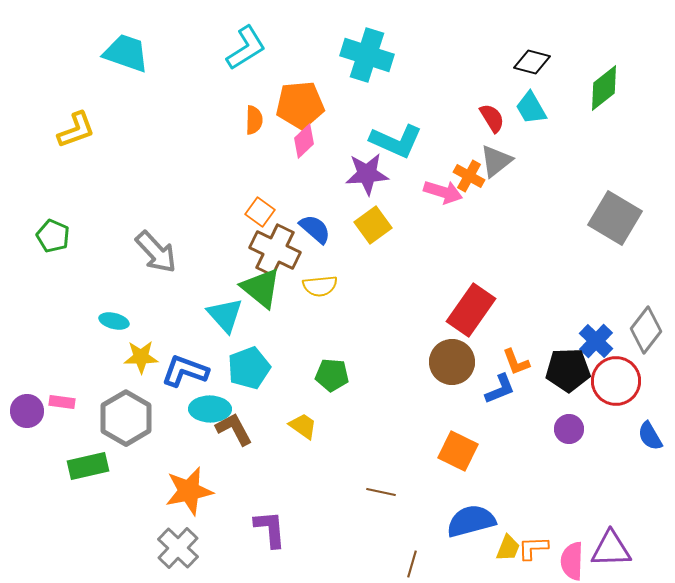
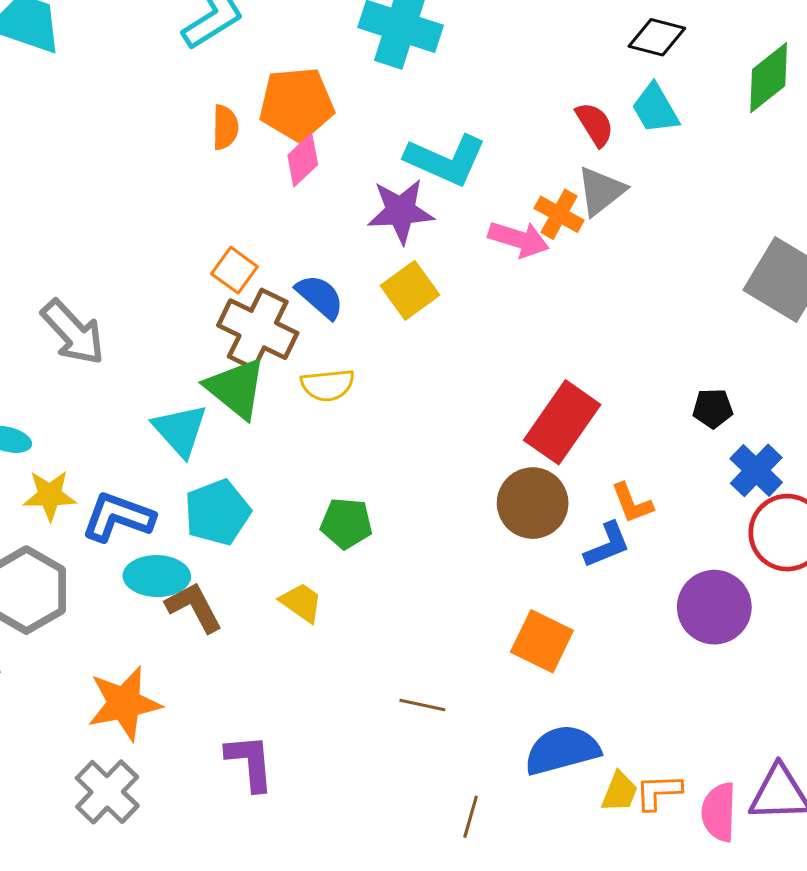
black pentagon: (568, 370) -> (713, 408), moved, size x0.6
purple circle: (569, 429) -> (714, 607), size x1.6

